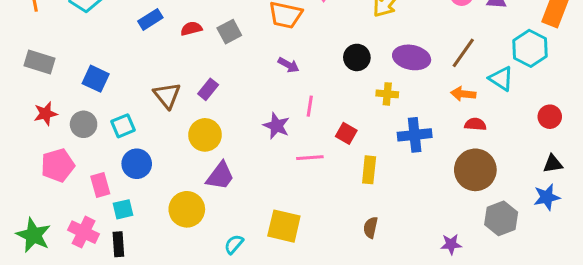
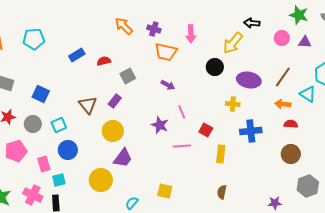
gray square: (229, 32) -> (128, 76), moved
black circle: (357, 57) -> (215, 67), moved
pink line: (310, 106) -> (182, 112), turned -32
brown circle: (475, 170) -> (291, 154), size x0.7
yellow square: (284, 226) -> (165, 191), size x0.7

